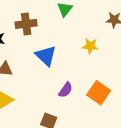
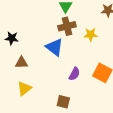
brown cross: (26, 24) -> (67, 26), moved

